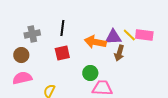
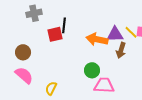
gray cross: (32, 34) -> (34, 13), moved
red square: (62, 53) -> (55, 34), moved
pink semicircle: (22, 78) -> (24, 75), turned 54

